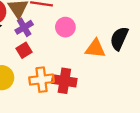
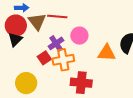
purple cross: (24, 27) -> (56, 43), moved
orange cross: (42, 80) -> (63, 60), moved

